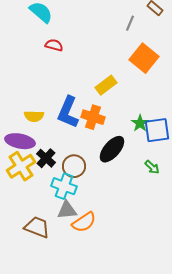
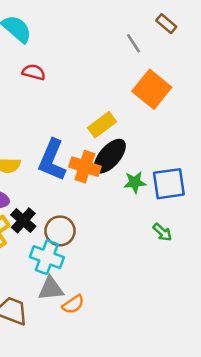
gray line: (130, 23) -> (133, 43), turned -56
green star: (140, 123) -> (135, 182), moved, turned 30
black ellipse: (112, 149) -> (110, 156), moved
orange semicircle: (84, 222) -> (73, 304), size x0.7

